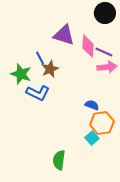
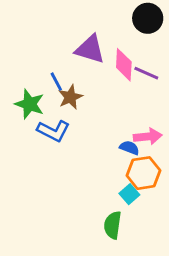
pink arrow: (107, 67) -> (148, 136), moved
green semicircle: (59, 160) -> (113, 225), moved

